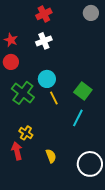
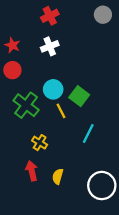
green square: (83, 91) -> (79, 96), moved
yellow cross: (26, 133) -> (40, 143), moved
red arrow: (17, 151) -> (32, 171), moved
yellow semicircle: (51, 156) -> (58, 176), turned -144

